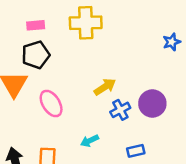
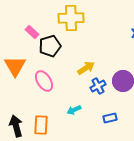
pink rectangle: (36, 25) -> (32, 32), moved, turned 48
black pentagon: (36, 55) -> (50, 46), moved

